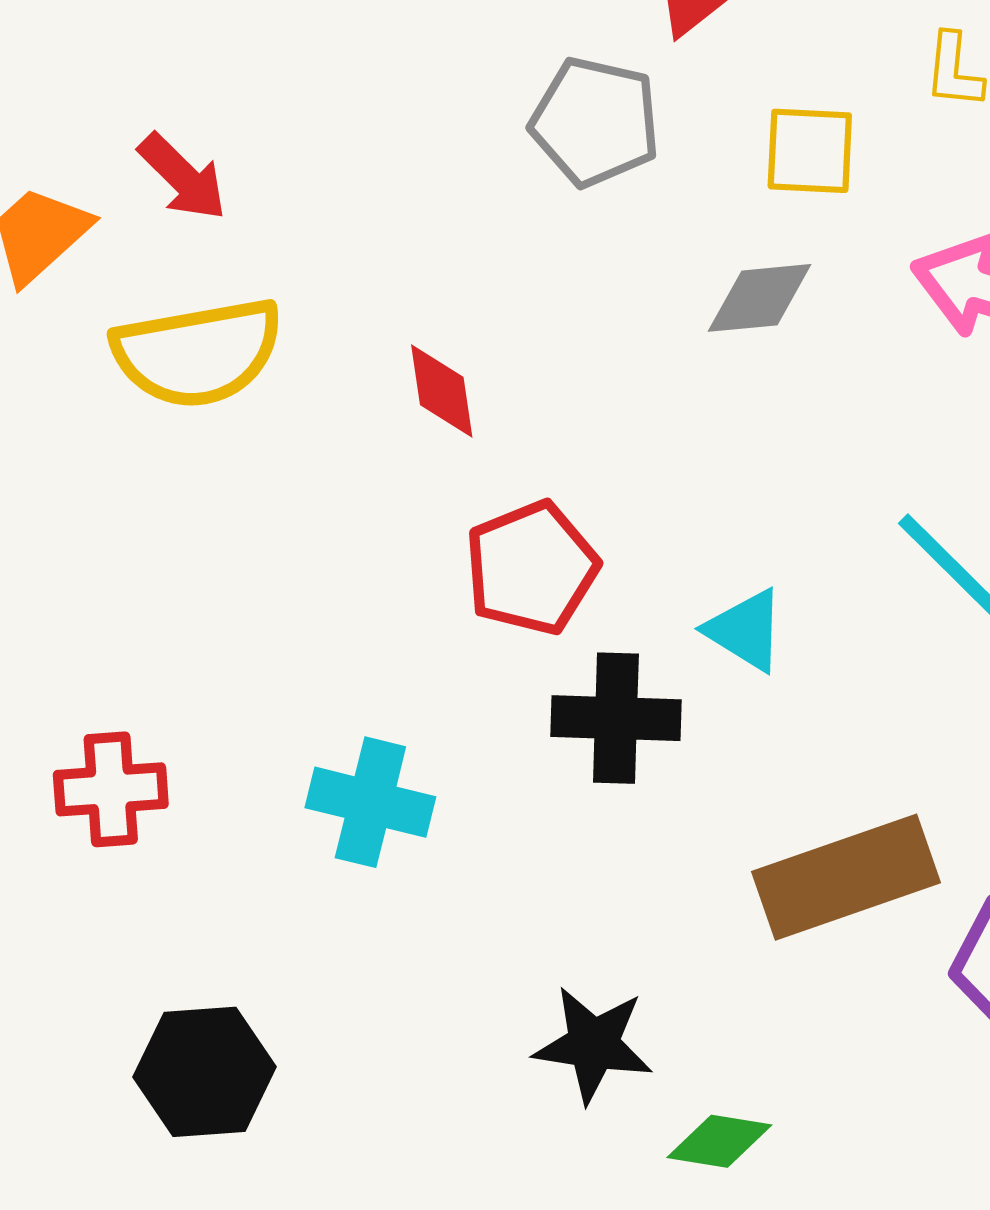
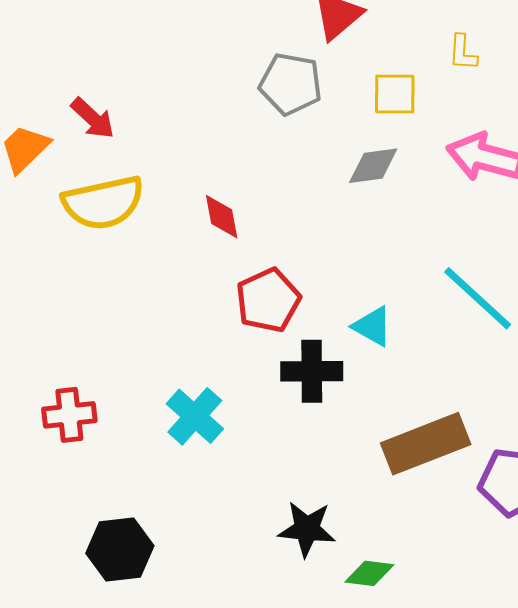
cyan cross: (370, 802) -> (195, 416), turned 30

